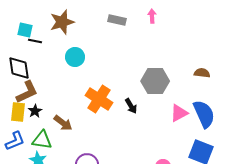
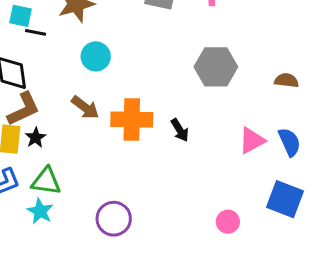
gray hexagon: (155, 81) -> (216, 67), moved
orange cross: (99, 99) -> (132, 120), turned -32
blue semicircle: (204, 114) -> (289, 142), size x0.7
brown arrow: (63, 123) -> (85, 108), moved

